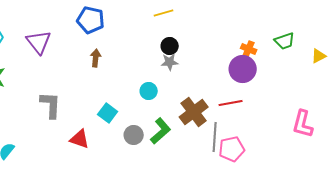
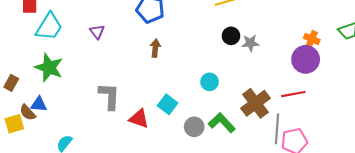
purple triangle: (39, 42) -> (97, 32), size x0.6
gray star: (170, 62) -> (250, 43), moved
green L-shape: (161, 131) -> (222, 123), turned -92
red triangle: (80, 139) -> (139, 119), moved

